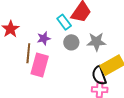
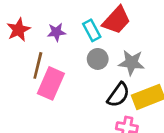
purple star: (44, 38) -> (56, 32), moved
black semicircle: (99, 76) -> (118, 95), moved, turned -132

